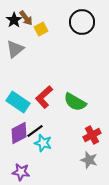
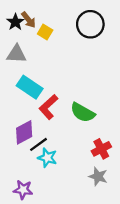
yellow square: (41, 29) -> (45, 32), turned -32
gray triangle: (15, 49) -> (16, 54), turned 42
cyan rectangle: (18, 102) -> (30, 87), moved
purple diamond: (19, 133) -> (24, 132), moved

